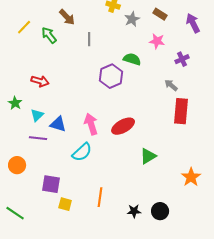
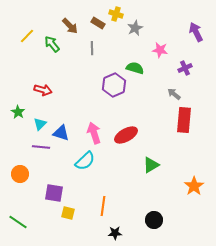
brown rectangle: (160, 14) -> (98, 23), moved
black star: (134, 211) -> (115, 233), moved
black circle: (160, 211) -> (154, 220), moved

